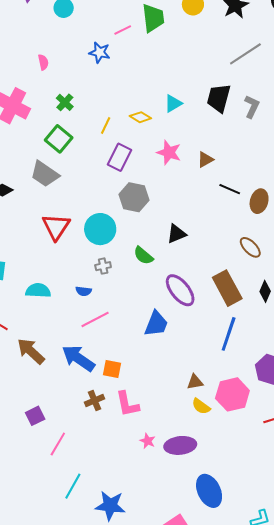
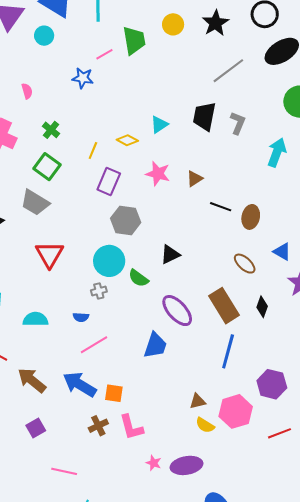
cyan circle: (100, 229) -> (109, 261), moved
purple square: (35, 416) -> (36, 428), moved
pink line: (58, 444) -> (64, 471), turned 75

